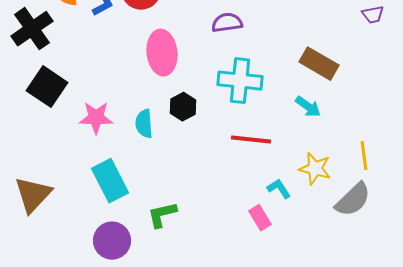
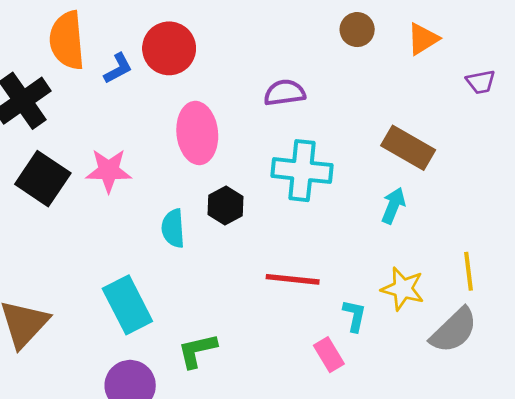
cyan arrow: (308, 107) -> (393, 205), turned -104
pink star: (96, 118) -> (109, 171), moved
red line: (251, 140) -> (293, 279), moved
cyan L-shape: (279, 189) -> (354, 316), turned 45

